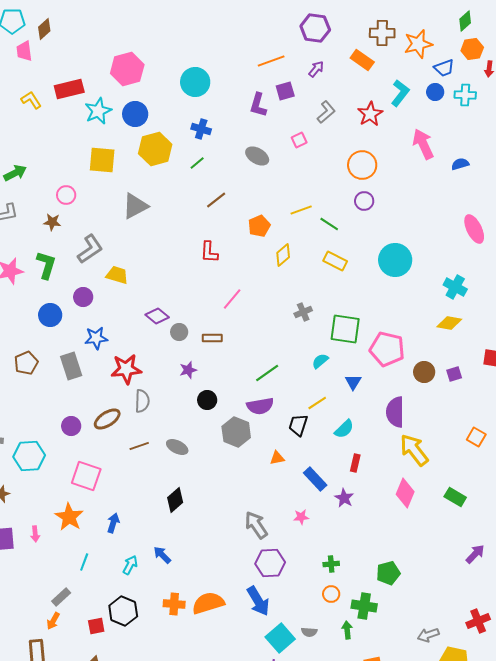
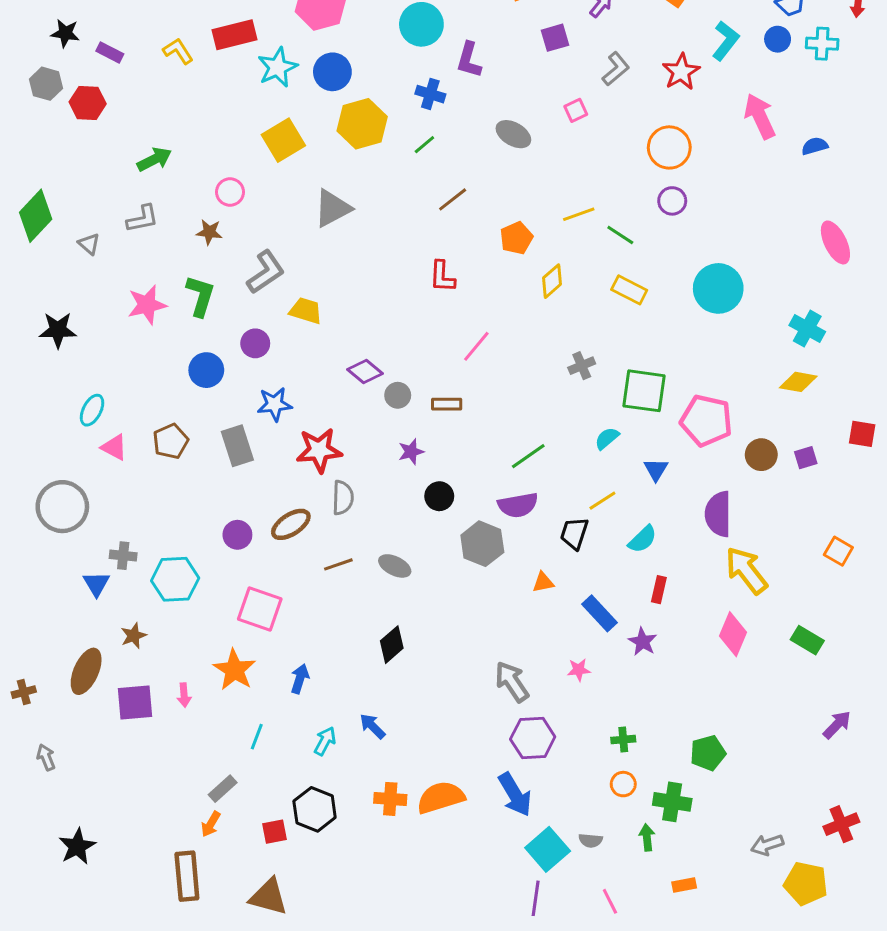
purple L-shape: (258, 105) -> (469, 60), moved
yellow square: (102, 160) -> (283, 140), turned -36

